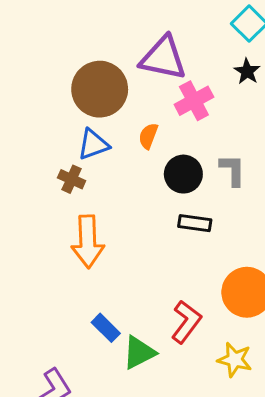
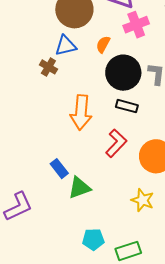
black circle: (183, 174) -> (123, 73), size x1.4
orange arrow: (88, 242) -> (81, 112), moved
red L-shape: (186, 322) -> (116, 143), moved

